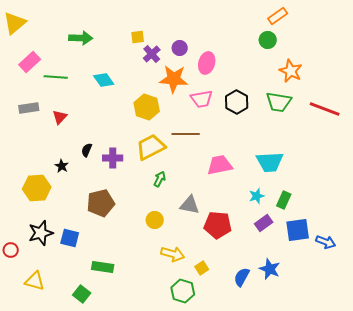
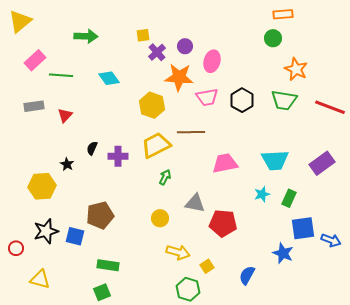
orange rectangle: (278, 16) -> (283, 14), turned 30
brown pentagon: (101, 203) -> (100, 215), moved
purple rectangle: (264, 223) -> (322, 163), moved, size x1.4
blue star: (270, 269) -> (283, 253), moved
green square: (82, 294) -> (102, 292), moved, turned 30

